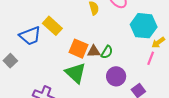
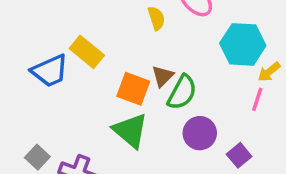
brown triangle: (94, 51) -> (163, 76), moved, turned -40
green semicircle: (107, 52) -> (182, 92), size x1.5
gray square: (10, 61) -> (37, 157), moved

